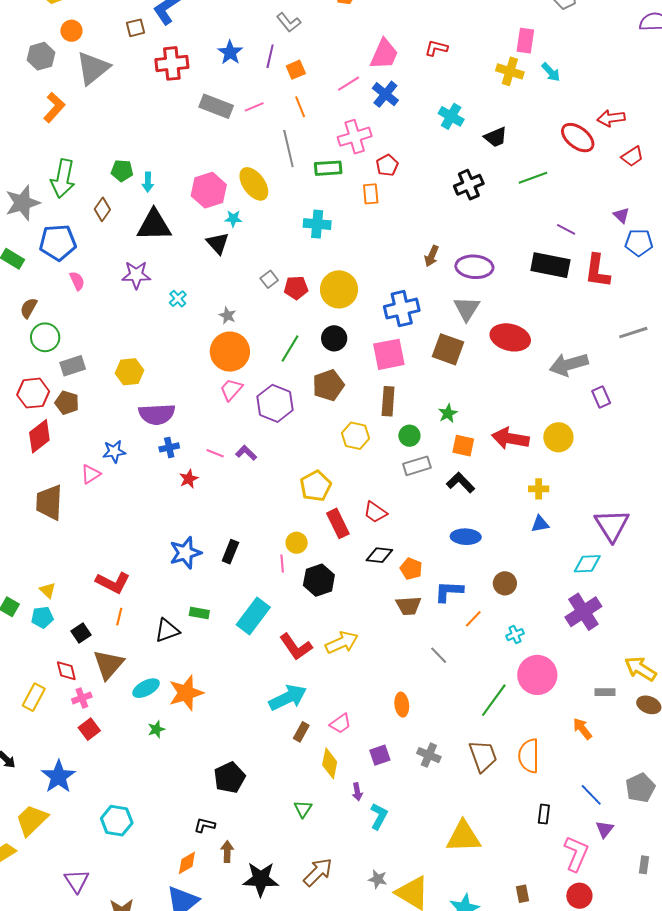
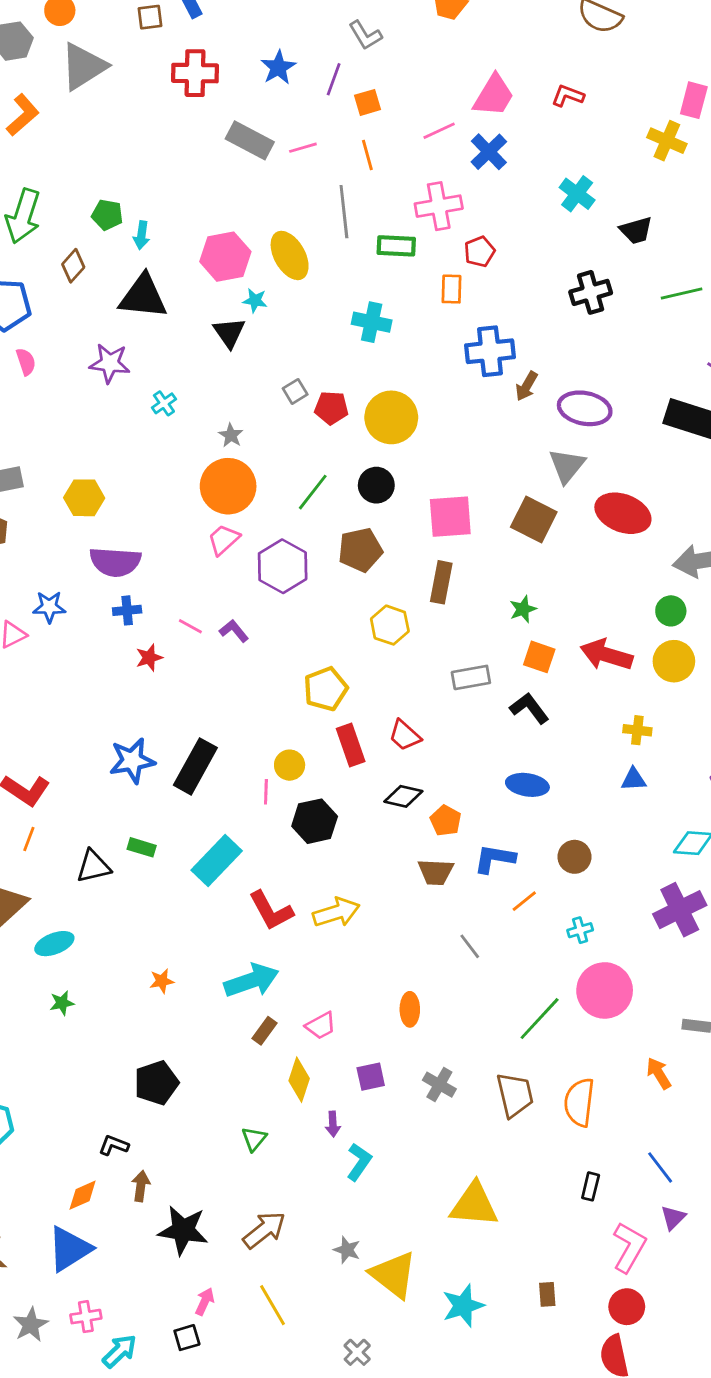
blue cross: (402, 309) -> (490, 351), moved
green circle: (409, 436) -> (671, 611), moved
black rectangle: (230, 552) -> (195, 766), size x1.6
orange star: (186, 693) -> (162, 981), moved, size x0.5

